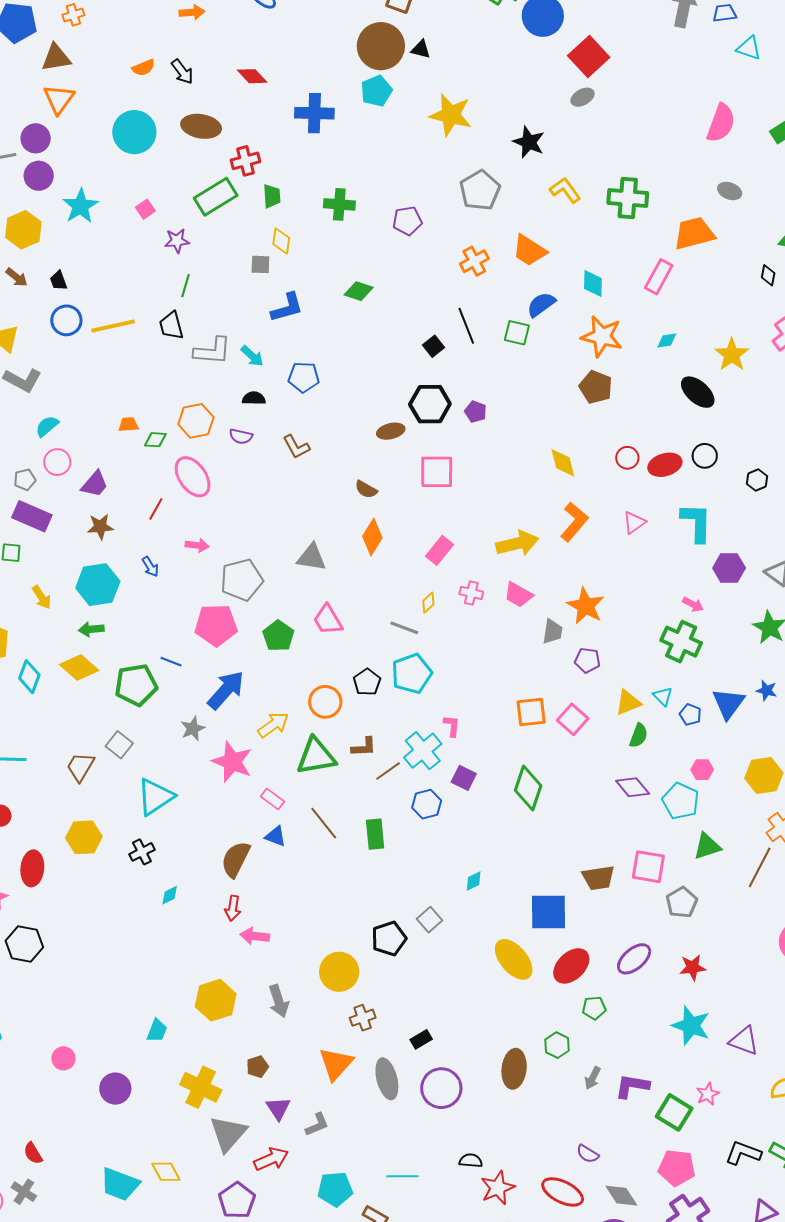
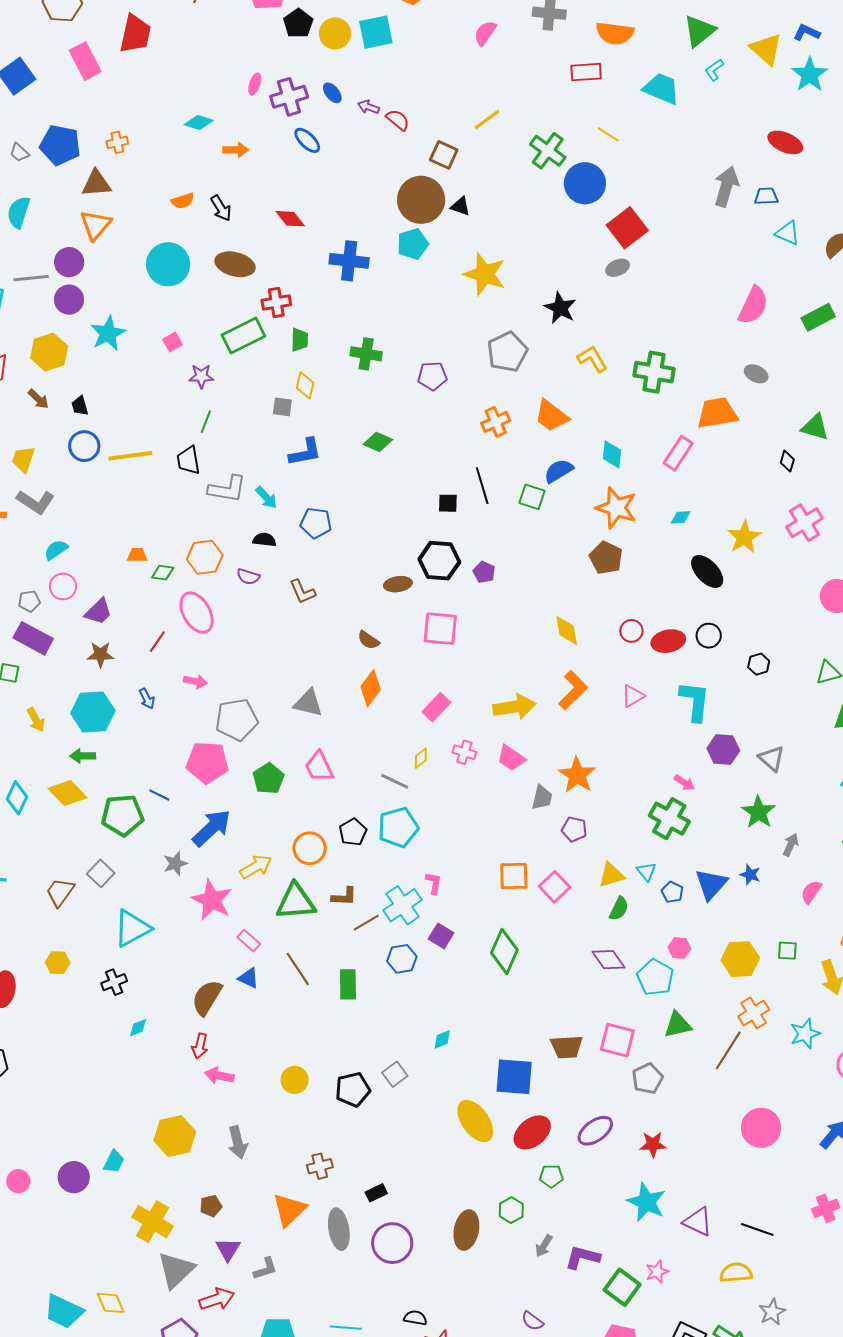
black square: (434, 346) -> (448, 503), turned 35
yellow hexagon: (84, 837) -> (58, 963), size x0.7
yellow circle: (339, 972) -> (295, 1080), moved, size x0.7
purple circle: (115, 1089) -> (74, 1177), moved

